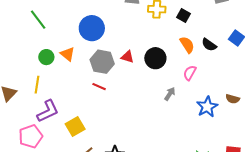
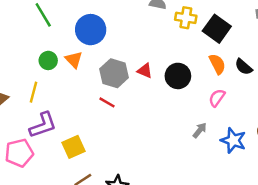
black square: (183, 15) -> (217, 29), size x1.6
blue circle: (92, 28) -> (91, 30), moved
gray arrow: (170, 94) -> (200, 130), moved
blue star: (207, 107) -> (233, 140), turned -30

